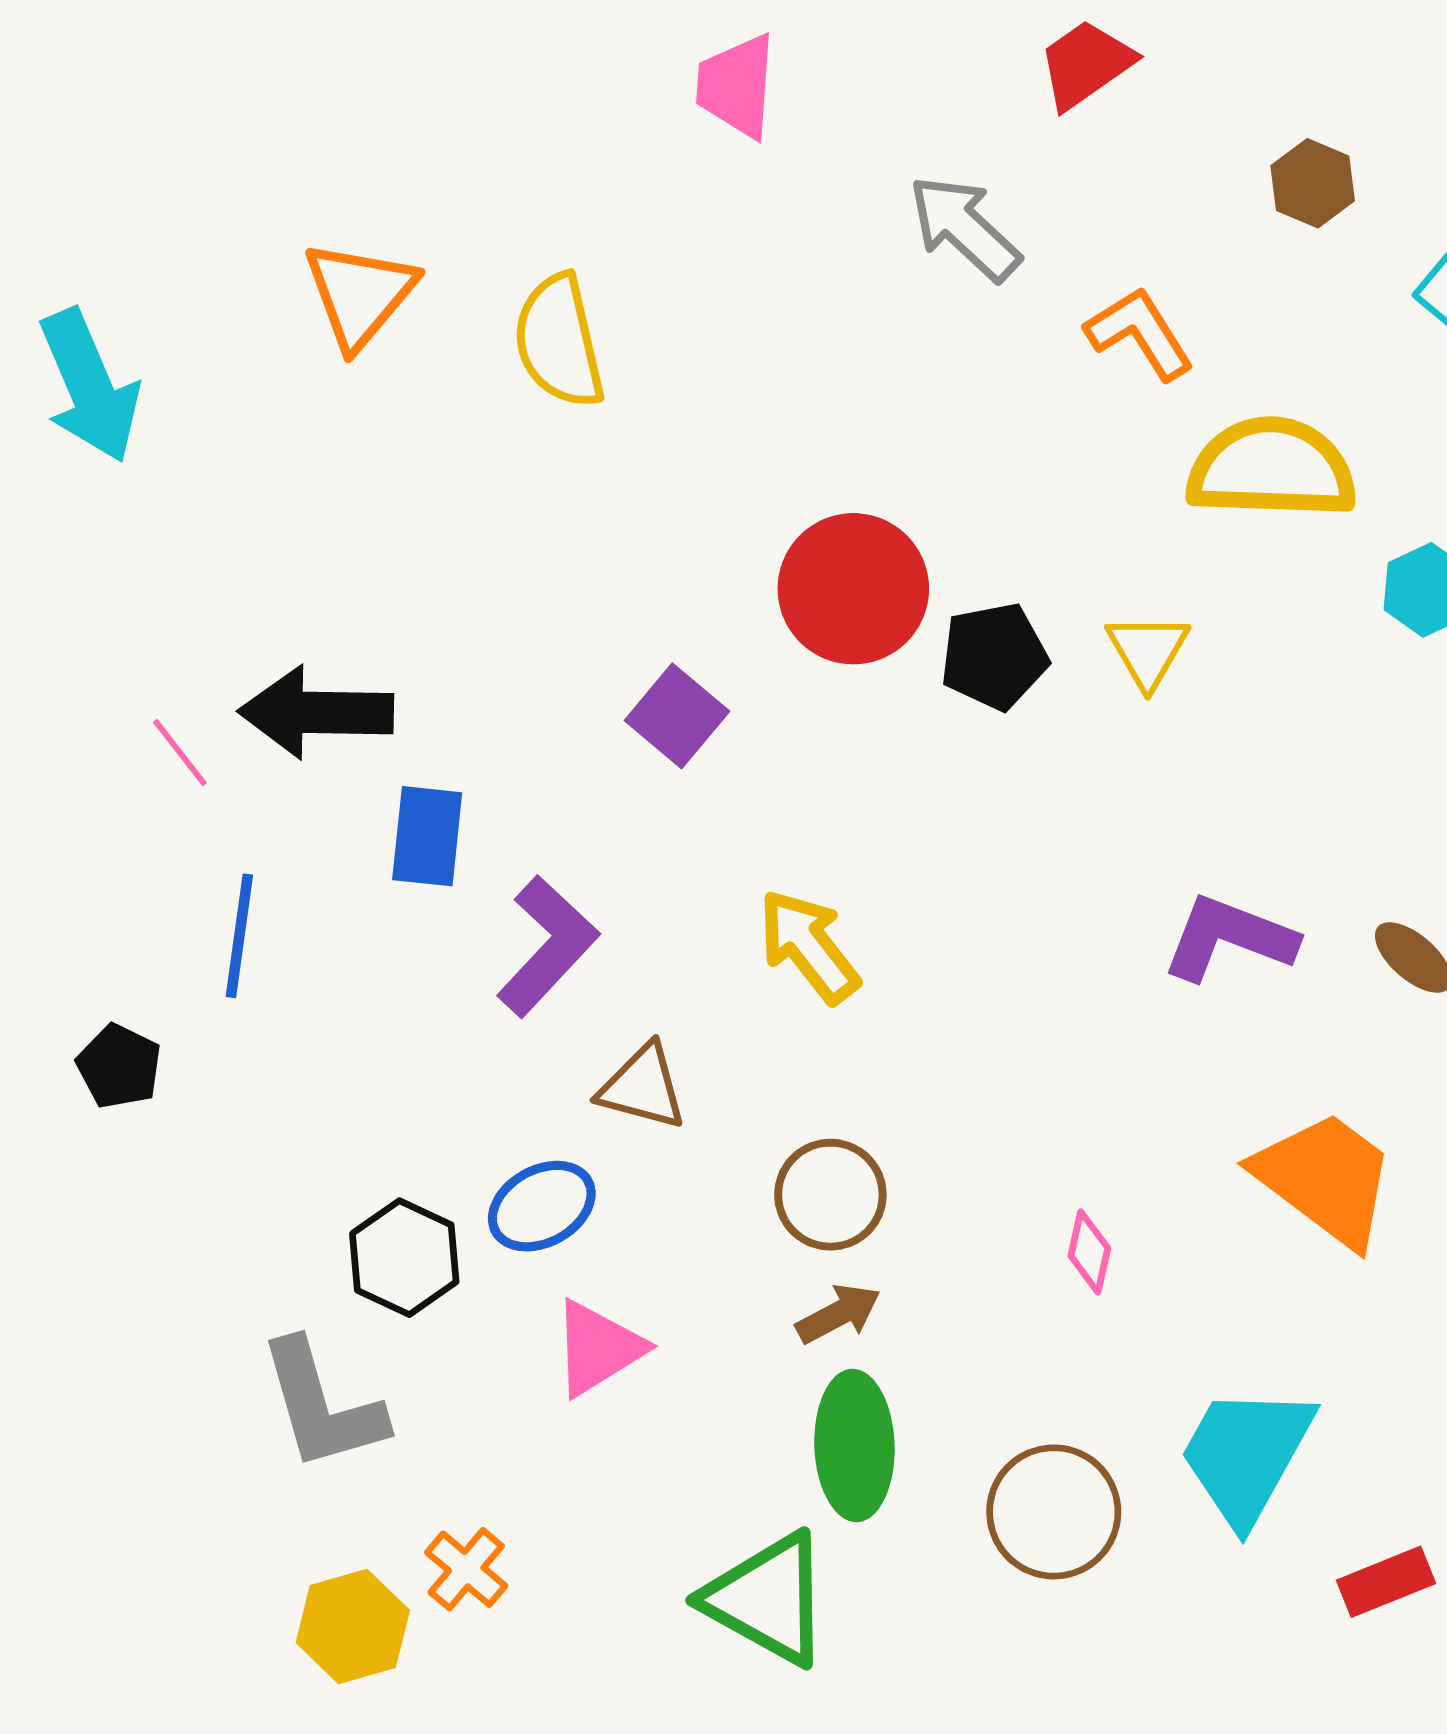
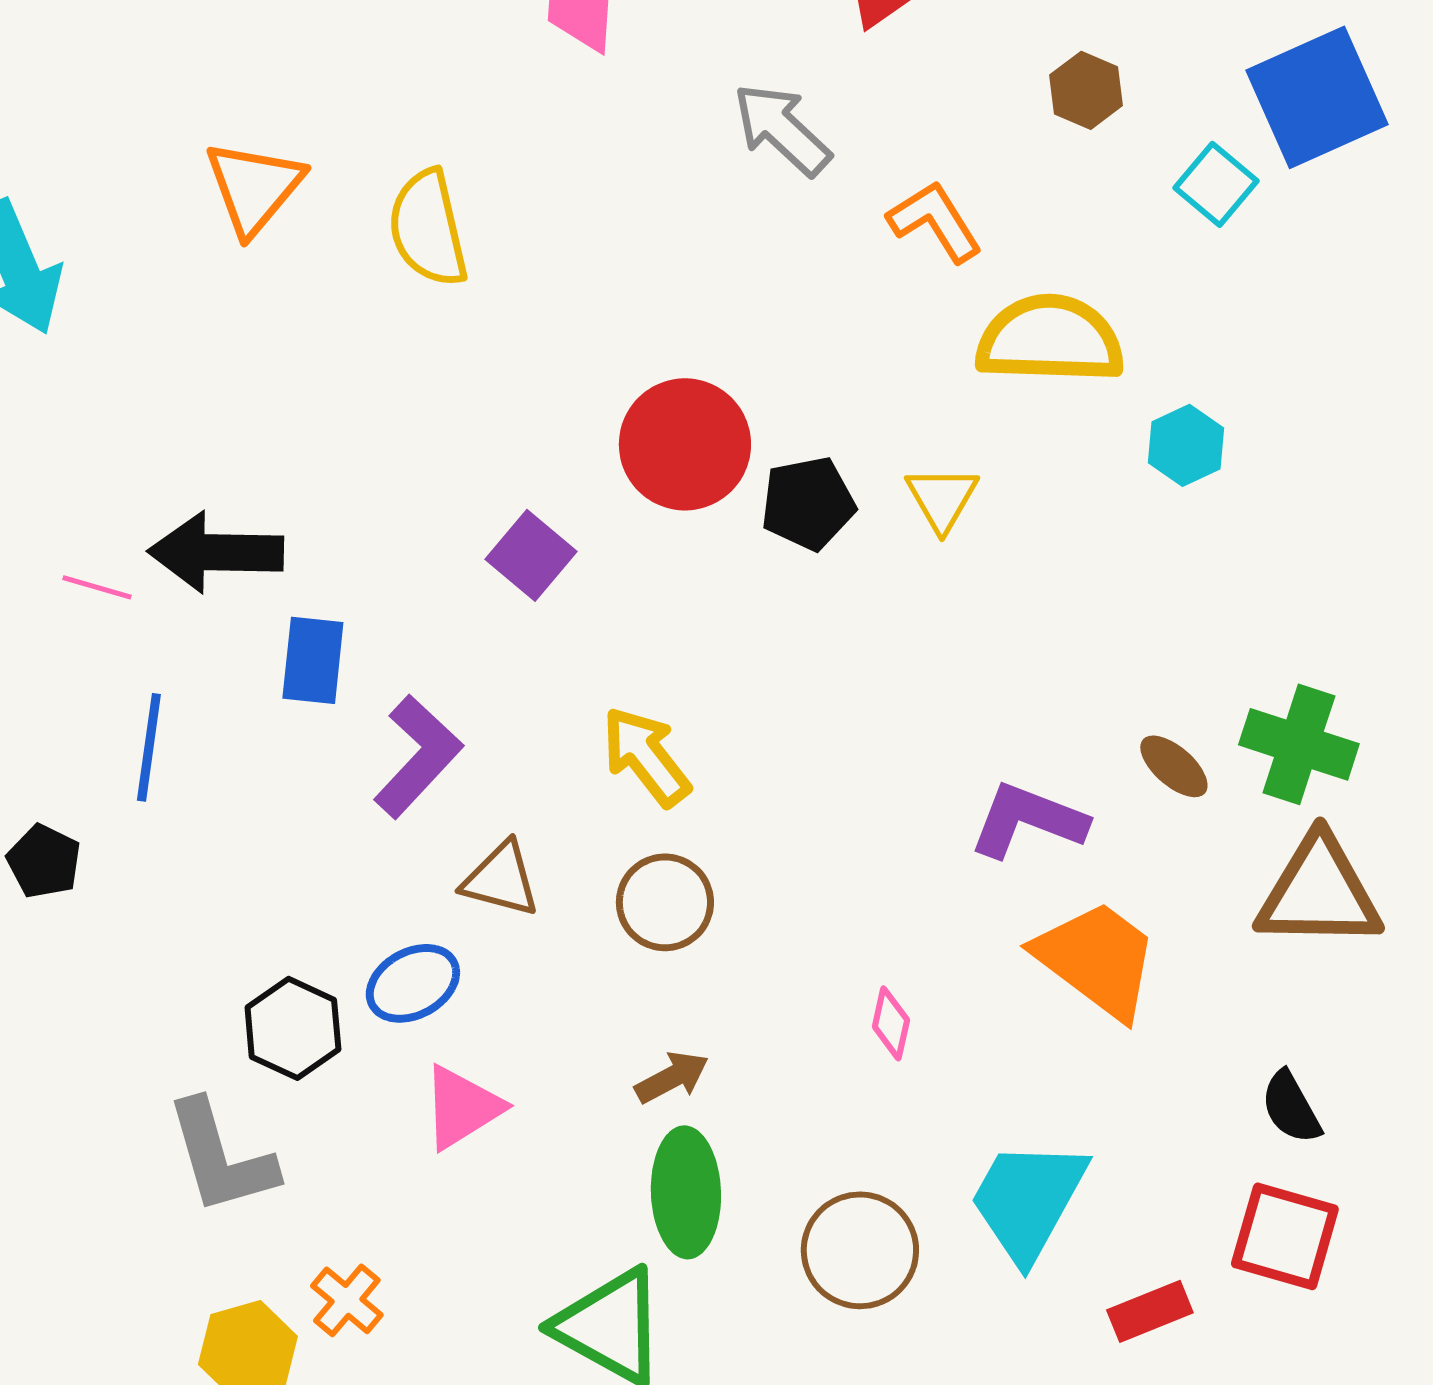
pink line: (180, 753) -> (97, 587), turned -36
purple L-shape: (1229, 938) -> (1028, 820), moved
brown circle: (830, 1195) -> (665, 902), moved

